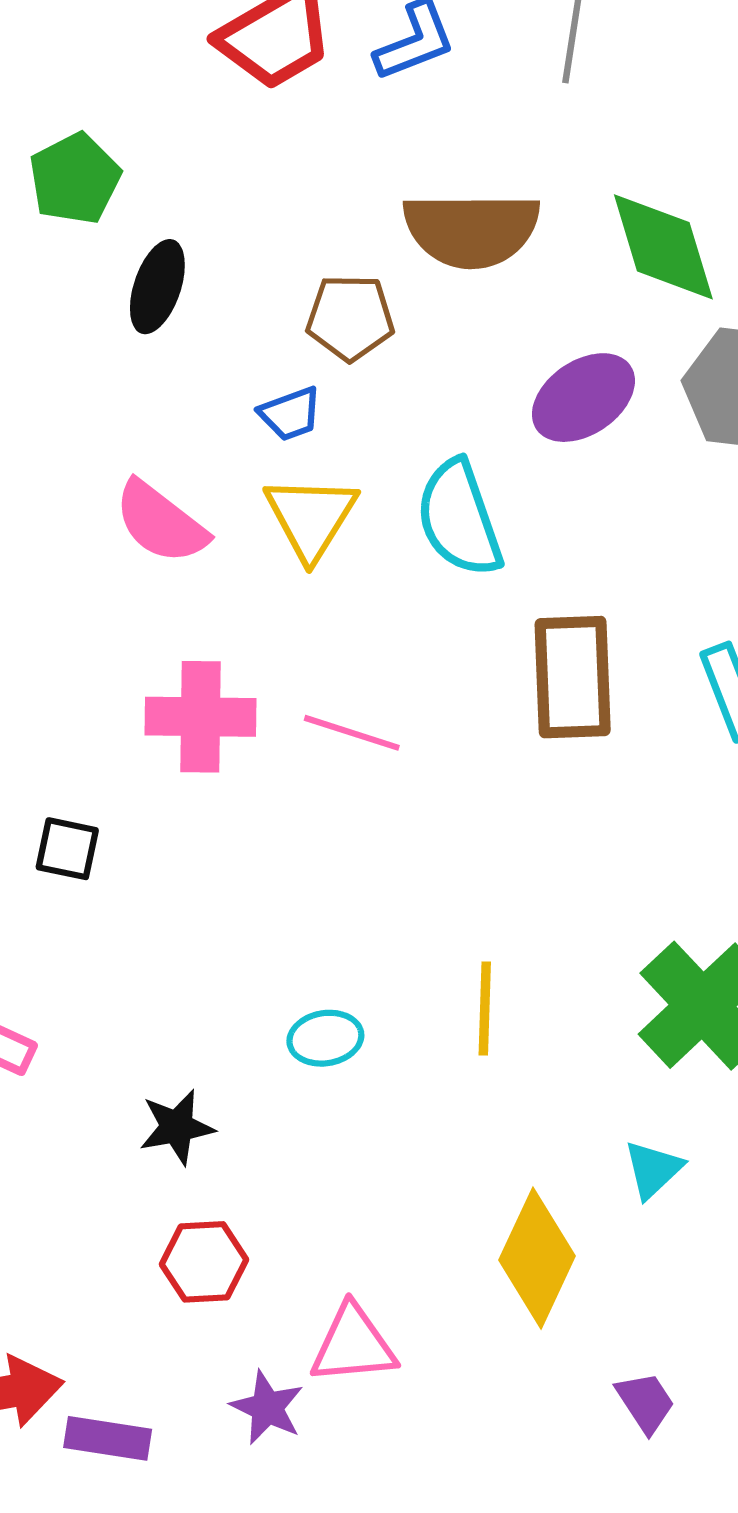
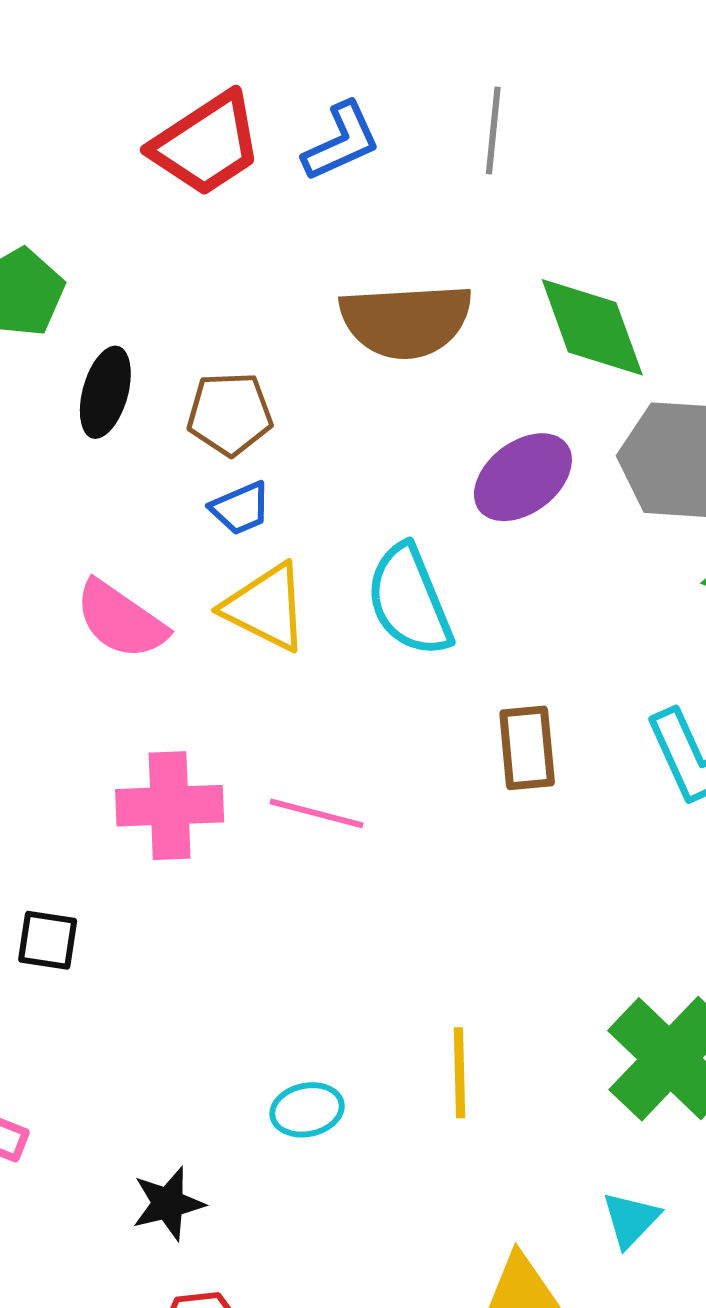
brown pentagon: (350, 318) -> (230, 414), moved
yellow triangle: (311, 517) -> (266, 607), turned -32
brown rectangle: (573, 677) -> (527, 748), size x0.7

